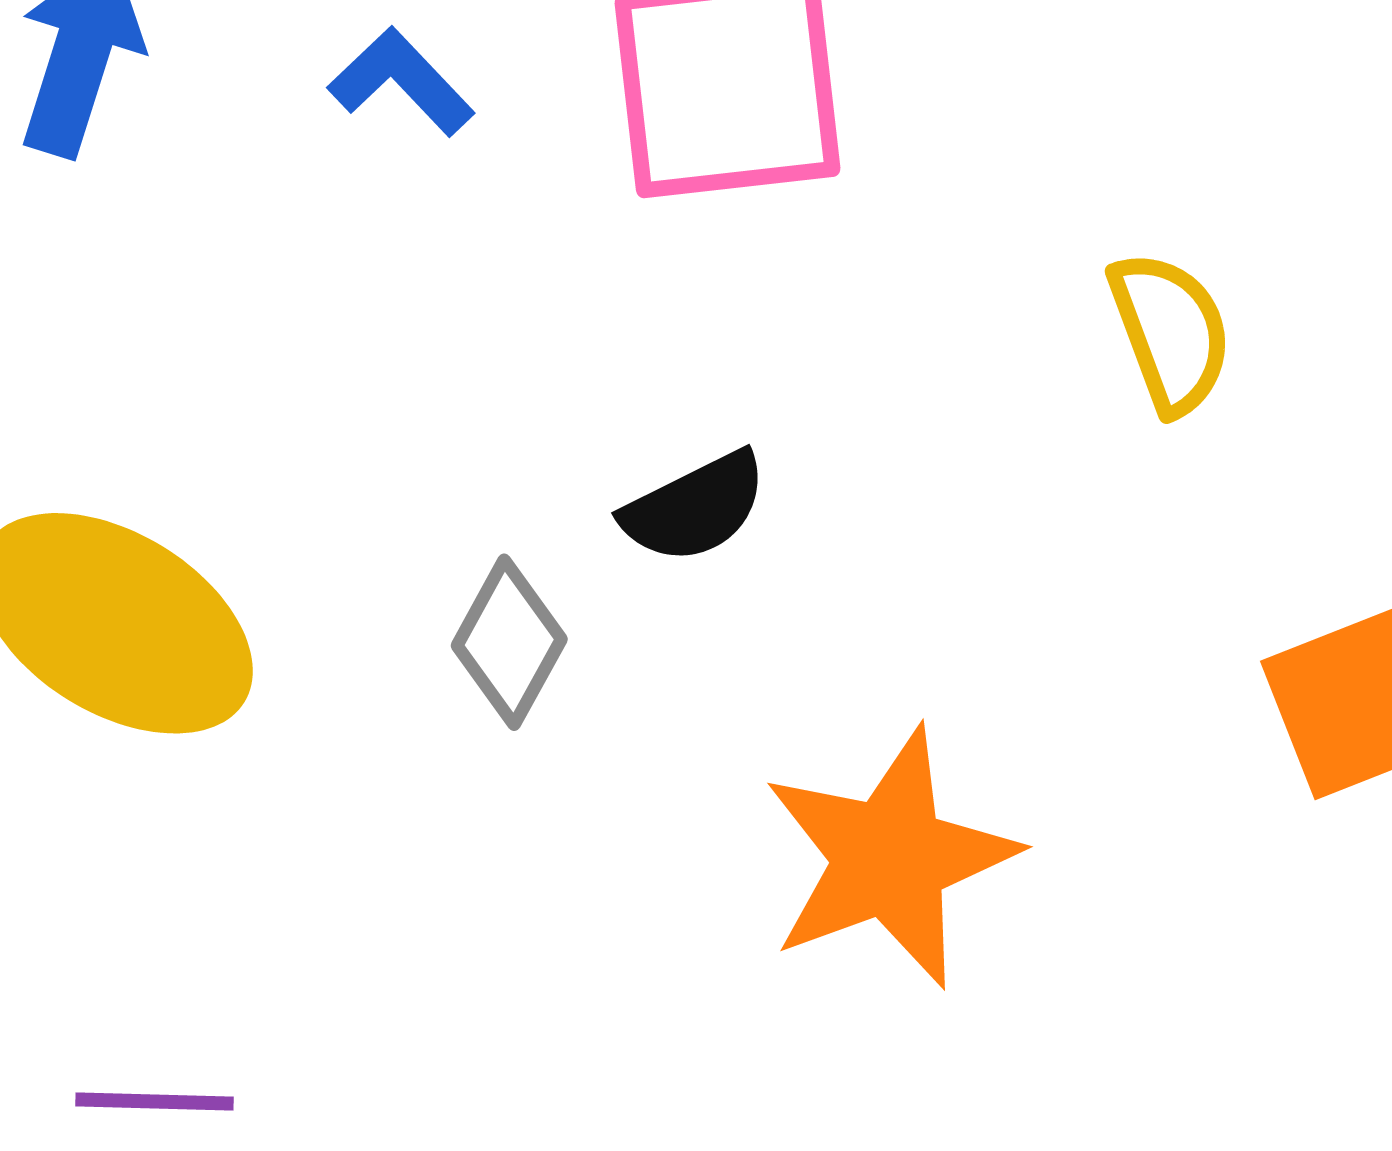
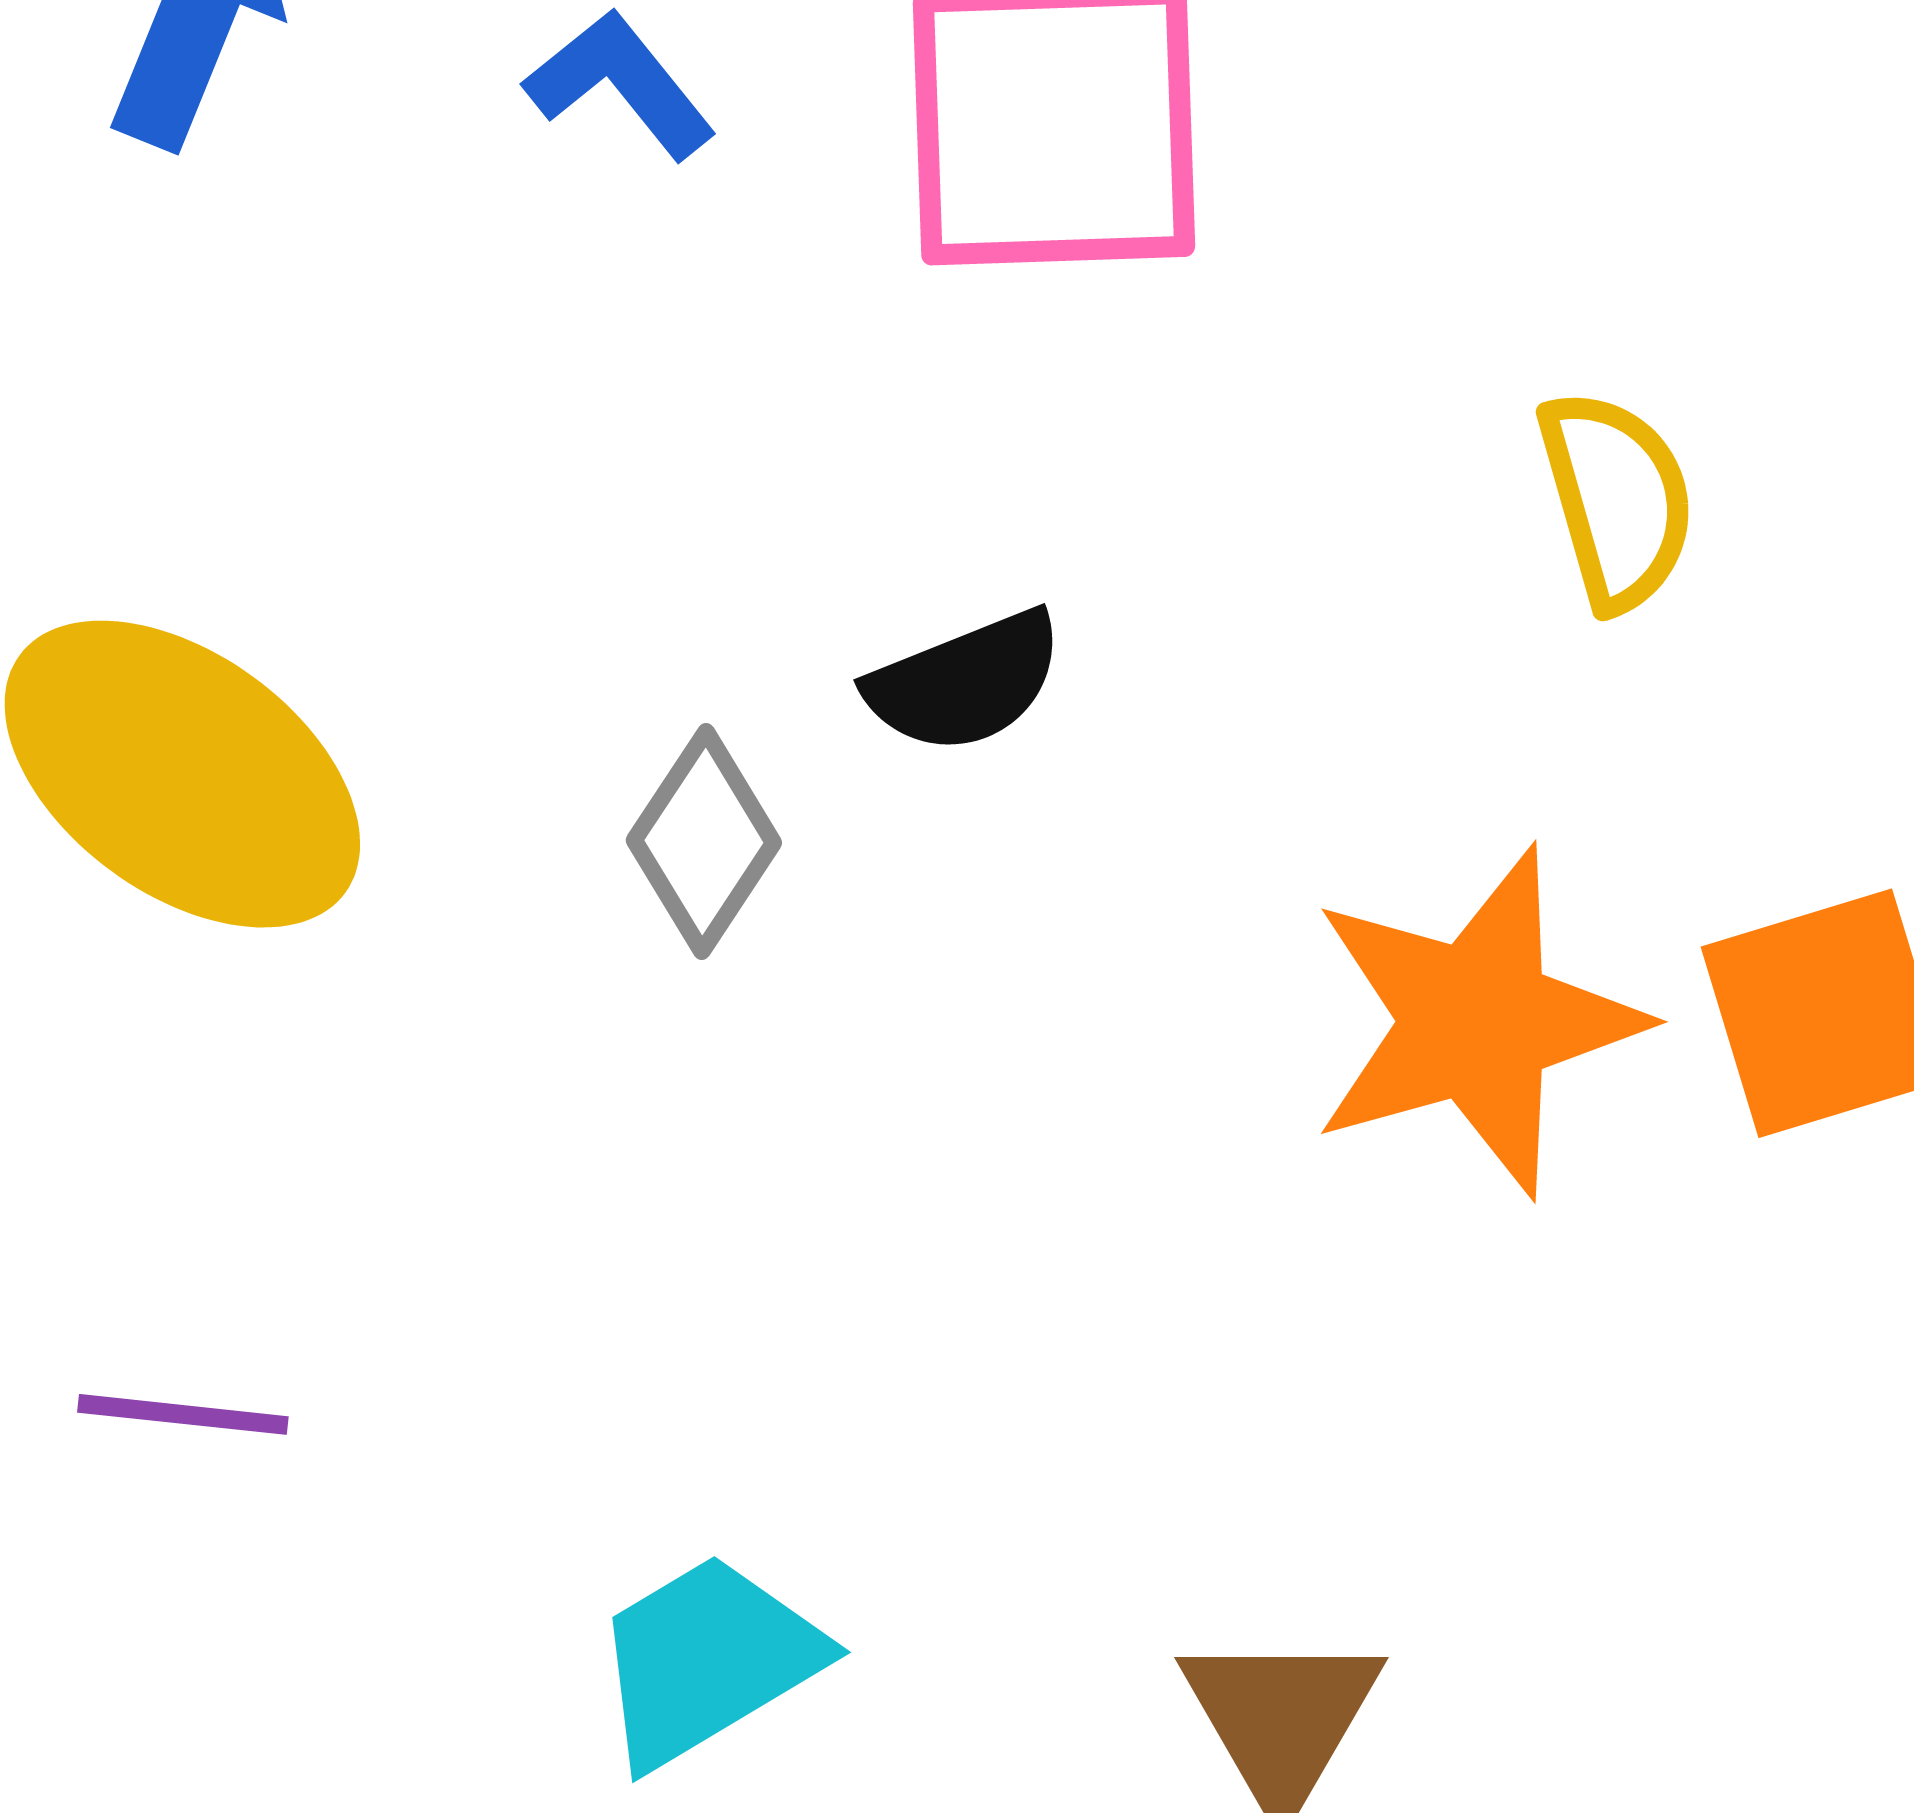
orange star: (890, 858) -> (1476, 1022), moved

